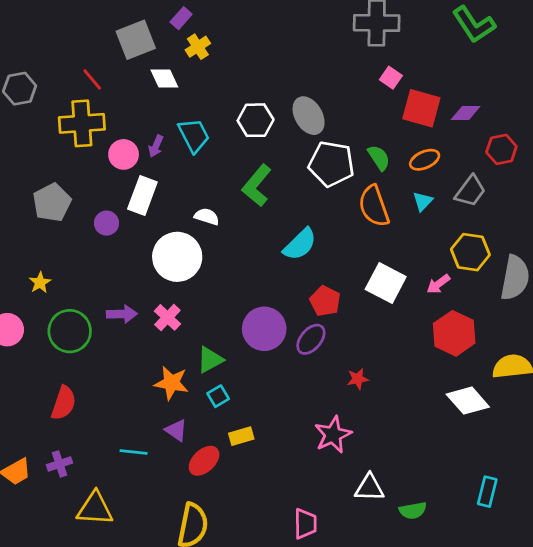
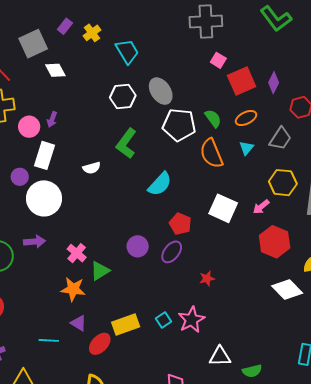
yellow cross: (198, 47) -> (92, 33), moved
red square: (421, 108) -> (242, 81), turned -36
purple diamond: (466, 113) -> (274, 83), turned -60
cyan trapezoid: (194, 135) -> (127, 51), moved
white semicircle: (207, 217) -> (92, 168), turned 150
white circle: (177, 257) -> (44, 198), moved
pink cross: (167, 317) -> (77, 253), moved
purple circle: (264, 329) -> (138, 246), size x0.7
cyan square: (218, 396) -> (163, 320), moved
yellow rectangle: (241, 436) -> (126, 324), size x1.5

